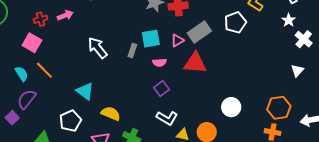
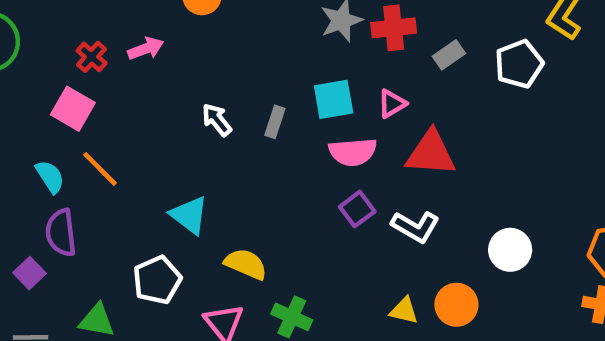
red cross: (41, 19) -> (92, 57), turned -32
gray rectangle: (199, 32) -> (449, 55), moved, size x0.6
white arrow: (98, 48) -> (217, 120), size x0.7
gray rectangle: (132, 50) -> (275, 122), moved
pink semicircle: (160, 62) -> (353, 152), size x1.5
purple semicircle: (27, 99) -> (61, 233), turned -45
white L-shape: (167, 118) -> (415, 227), moved

